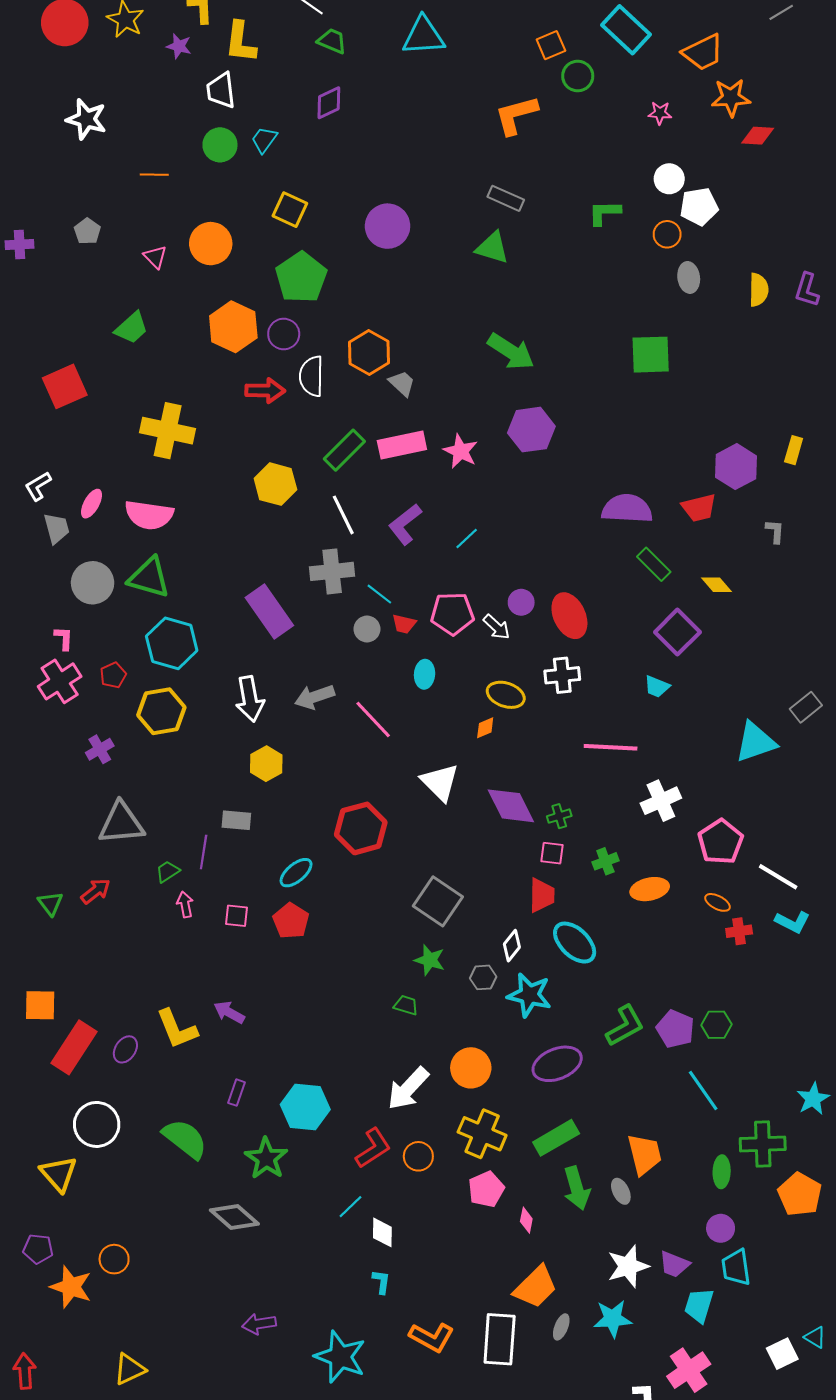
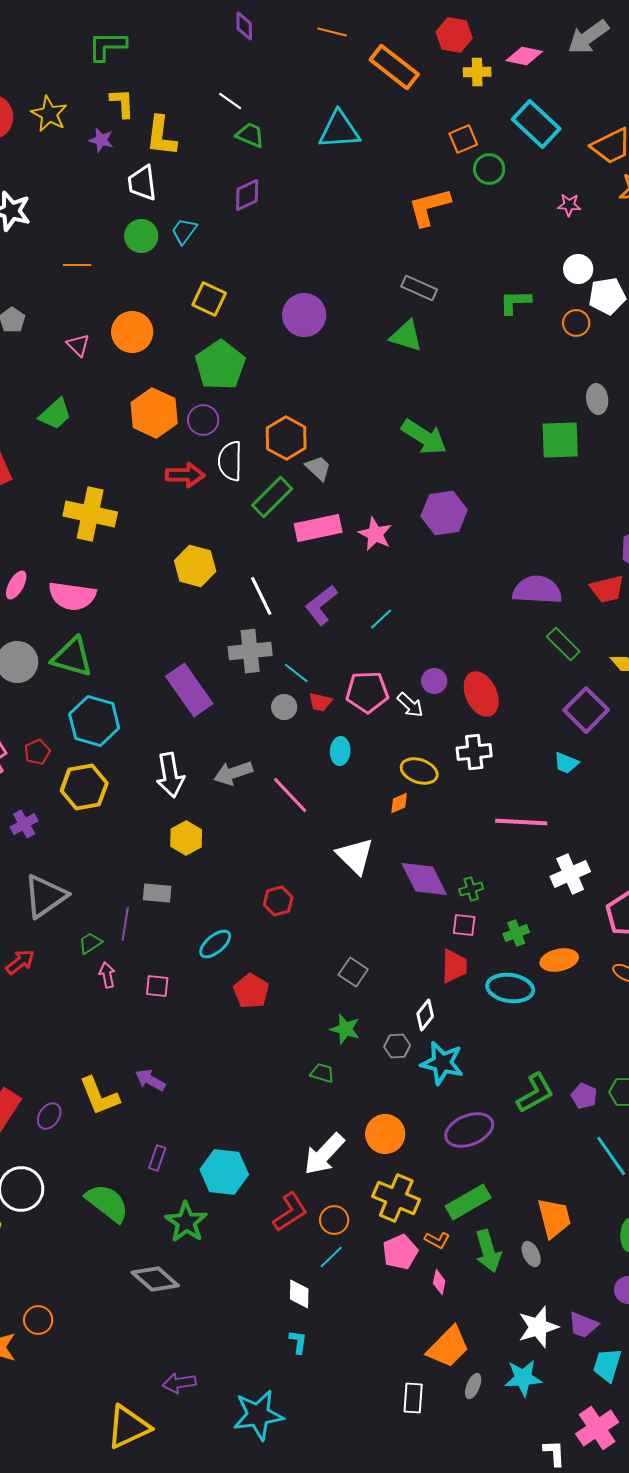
gray ellipse: (689, 277) -> (597, 399), moved
green rectangle: (344, 450) -> (272, 497), moved
gray triangle: (121, 823) -> (45, 896), turned -30
red hexagon: (361, 828) -> (278, 901), size x0.6
gray square: (438, 901) -> (353, 972), size x0.6
red pentagon: (291, 921) -> (251, 991), moved
cyan ellipse: (575, 943) -> (510, 988), moved, turned -36
purple pentagon: (675, 1029) -> (584, 1096), size x0.7
cyan line: (351, 1207) -> (331, 1257), moved
orange L-shape: (432, 1337) -> (437, 1240), moved, size x0.6
white rectangle: (500, 1339) -> (413, 1398), size x0.6
cyan star: (340, 1357) -> (258, 1415), turned -30
yellow triangle: (130, 1369) -> (128, 1427), moved, size x1.4

